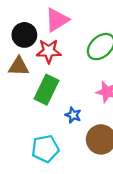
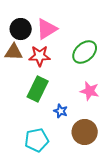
black circle: (24, 35) -> (21, 29), moved
brown triangle: (19, 66) -> (14, 52), moved

